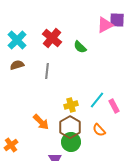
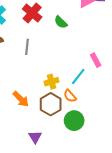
pink rectangle: (114, 106) -> (96, 60), moved
orange semicircle: (99, 130) -> (70, 96), moved
green circle: (71, 142) -> (74, 121), moved

